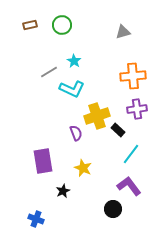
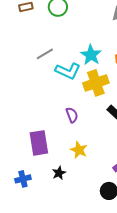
cyan star: (74, 61) -> (91, 55), moved, size x1.5
yellow cross: (97, 116) -> (96, 83), moved
blue cross: (36, 219) -> (23, 179), moved, turned -35

